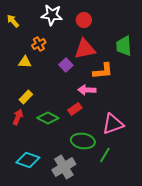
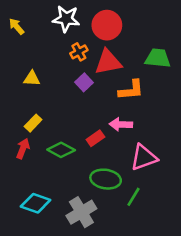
red circle: (84, 20) -> (107, 25), size x1.5
orange cross: (39, 44) -> (79, 52), moved
green trapezoid: (124, 46) -> (158, 58), turned 100
pink arrow: (87, 90) -> (121, 124), moved

